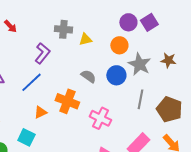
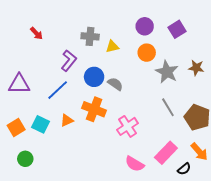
purple circle: (128, 22) -> (145, 26), moved
blue circle: (116, 75) -> (94, 77), moved
gray line: (140, 99) -> (168, 107), turned -42
pink cross: (100, 118) -> (127, 126), turned 30
cyan square: (26, 137) -> (40, 124), moved

